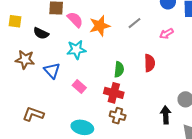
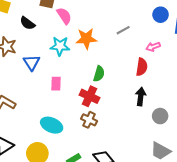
orange star: (100, 26) -> (86, 39), moved
red semicircle: (150, 63) -> (142, 67), moved
pink rectangle: (79, 86) -> (56, 84), turned 40
black arrow: (166, 115) -> (141, 97), moved

